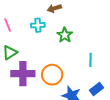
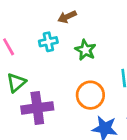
orange circle: (52, 75) -> (90, 95), moved

